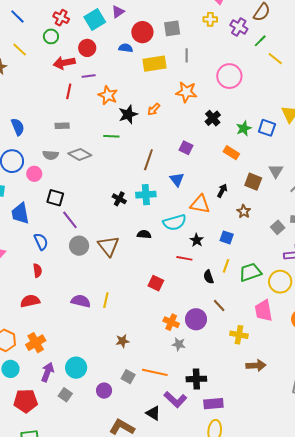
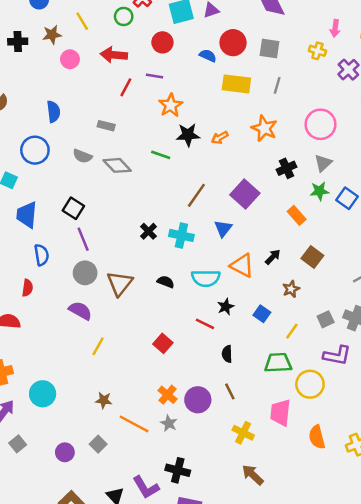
red arrow: (64, 63) -> (114, 55), moved
purple square: (186, 148) -> (245, 194), size x1.6
gray triangle: (276, 171) -> (323, 163), moved
pink circle: (34, 174) -> (70, 59), moved
yellow line: (226, 266) -> (292, 331), moved
purple semicircle: (81, 301) -> (80, 311), moved
brown arrow: (256, 365) -> (253, 475), turned -150
cyan circle: (76, 368) -> (43, 394), moved
orange line: (155, 372) -> (134, 424), moved

